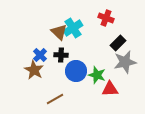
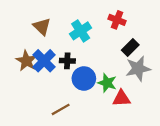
brown triangle: (59, 32) -> (42, 27), moved
blue cross: (40, 55) -> (44, 61), size x1.5
brown star: (34, 70) -> (26, 61), moved

